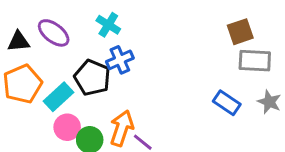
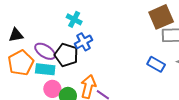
brown square: (240, 32) -> (161, 17), size x1.4
purple ellipse: (54, 33) -> (45, 51), moved
cyan rectangle: (59, 97) -> (45, 69), turned 54

